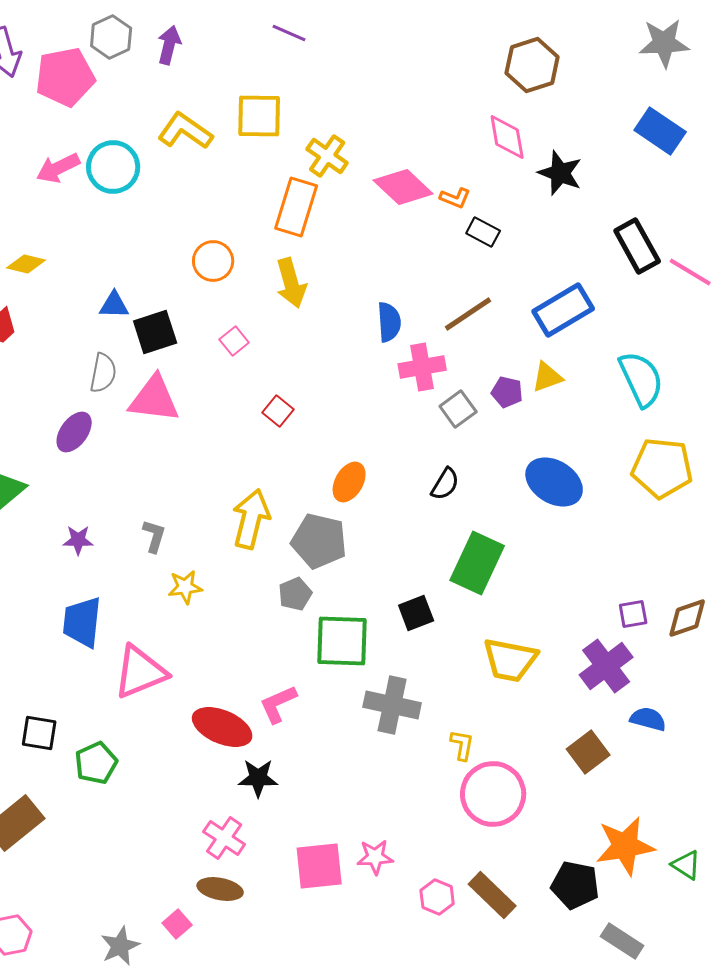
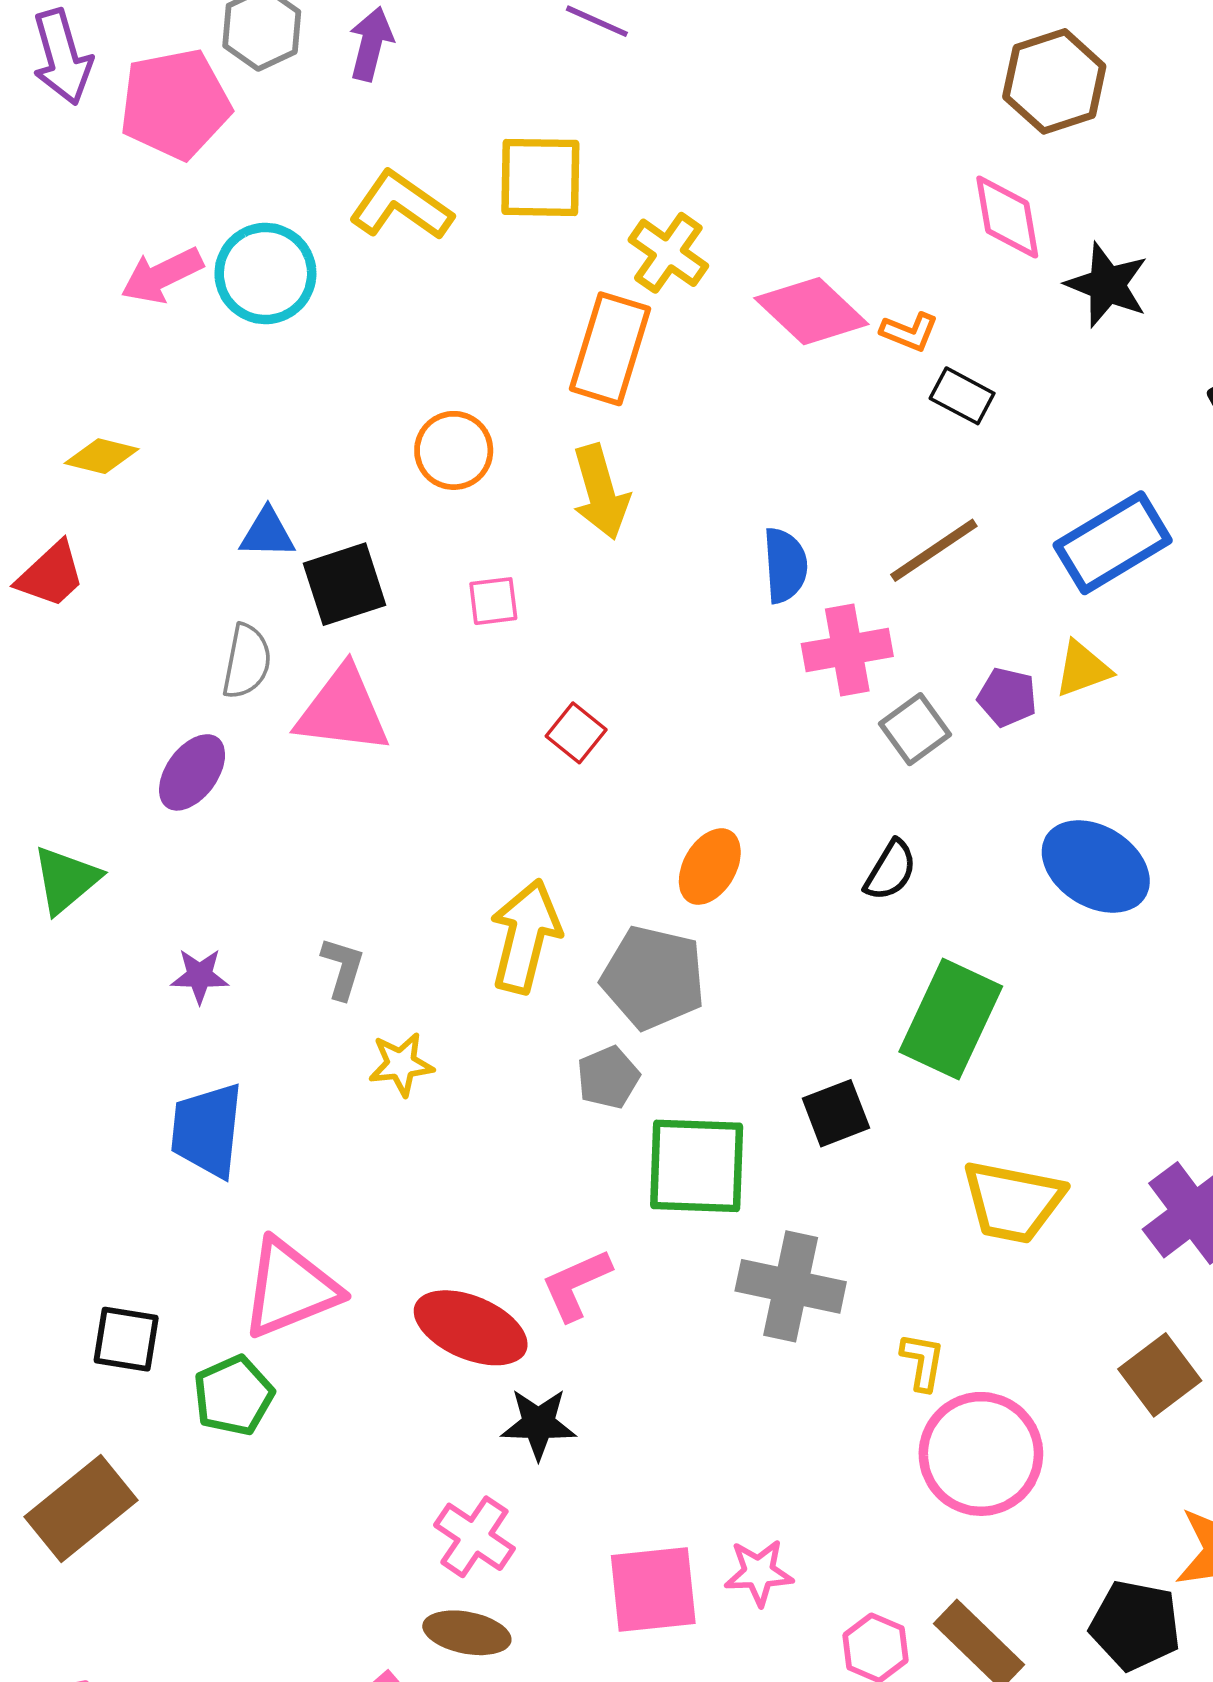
pink square: (234, 341) -> (493, 601), turned 32
pink triangle: (140, 672) -> (290, 1288), moved

